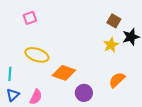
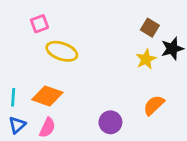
yellow ellipse: (37, 55) -> (62, 51), moved
orange diamond: (64, 73) -> (47, 96), moved

